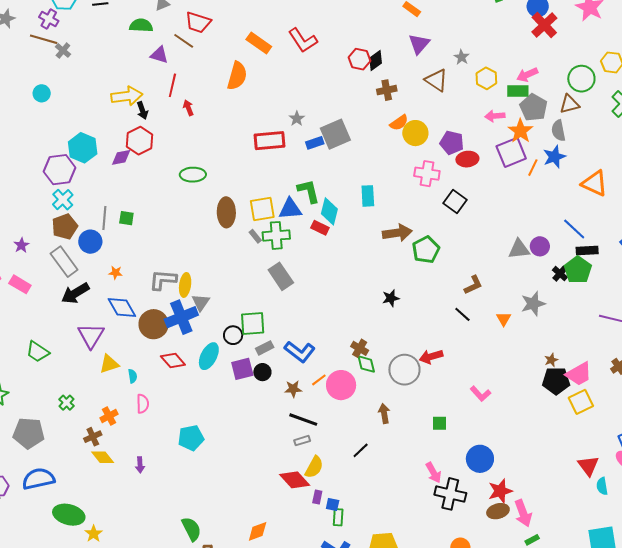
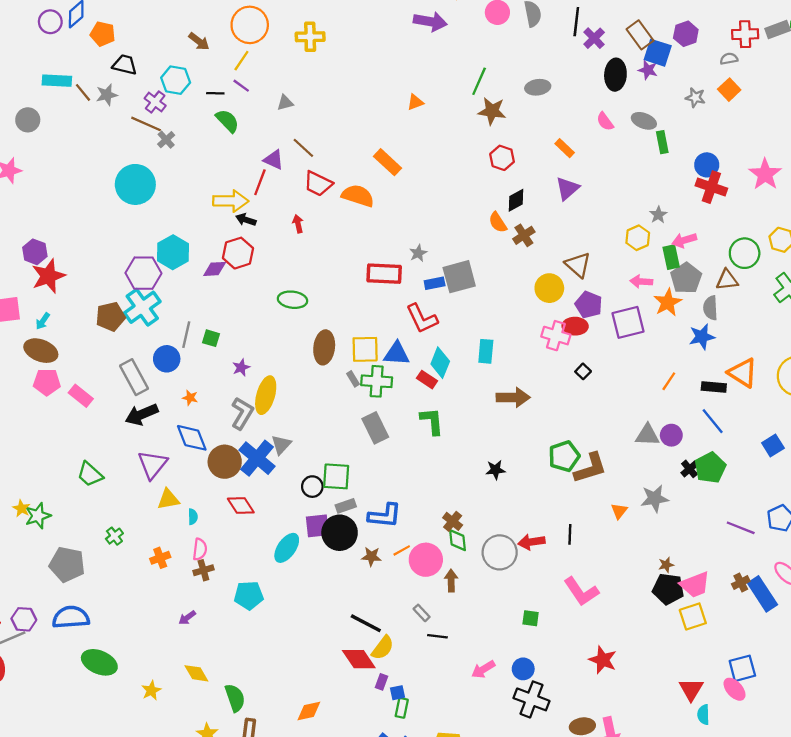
red trapezoid: (198, 22) -> (318, 184), moved
green semicircle: (141, 25) -> (227, 121), moved, turned 35
red cross: (544, 25) -> (711, 187), turned -36
red L-shape: (303, 40) -> (422, 319), moved
gray star: (462, 57) -> (658, 215), moved
red hexagon: (360, 59) -> (502, 158), moved
orange semicircle: (237, 76) -> (358, 196), turned -96
brown triangle: (436, 80) -> (578, 265), moved
red line: (172, 85) -> (260, 182), moved
brown cross: (387, 90) -> (524, 235), turned -30
green rectangle: (518, 91) -> (671, 257), turned 70
cyan circle: (42, 93) -> (135, 184), size x2.0
black arrow: (142, 110) -> (246, 220), turned 120
orange semicircle: (399, 123) -> (498, 222), moved, turned 84
purple square: (511, 152) -> (628, 322), moved
red ellipse: (467, 159) -> (575, 326), moved
orange line: (533, 168) -> (669, 381), moved
green L-shape: (309, 191) -> (432, 421), moved
cyan cross: (63, 200) -> (142, 307), size x1.5
black square: (455, 202) -> (583, 371), size x0.6
brown pentagon: (65, 227) -> (110, 317), moved
purple star: (21, 245) -> (241, 368), moved
green pentagon: (426, 250) -> (564, 456), moved
black rectangle: (587, 251) -> (714, 387), moved
gray L-shape: (163, 280) -> (242, 413), turned 108
yellow ellipse: (185, 285) -> (266, 395), moved, size x1.4
brown L-shape: (473, 285) -> (590, 468), size x1.5
black line: (462, 314) -> (570, 534), moved, turned 42
blue cross: (181, 317) -> (257, 458), turned -36
blue L-shape: (300, 352) -> (385, 516), turned -40
cyan ellipse: (209, 356) -> (287, 548), moved
black circle: (262, 372) -> (340, 533), size x1.8
pink L-shape: (480, 394) -> (581, 591), size x1.5
brown arrow: (384, 413) -> (451, 581), moved
black line: (303, 420) -> (366, 623), moved
brown cross: (93, 437) -> (203, 570), moved
gray rectangle: (302, 441) -> (422, 613), moved, turned 56
black line: (361, 450) -> (437, 636), turned 42
yellow diamond: (103, 457) -> (196, 673), moved
blue circle: (480, 459) -> (523, 669), moved, size x0.7
purple arrow: (140, 465) -> (187, 618), turned 49
pink arrow: (433, 473) -> (483, 669), moved, turned 80
red star: (500, 491) -> (603, 660), moved, turned 30
blue square: (333, 504) -> (398, 693), turned -32
yellow star: (94, 534) -> (151, 690), moved

